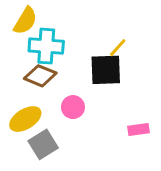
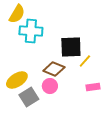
yellow line: (118, 48) -> (85, 61), moved
brown diamond: (40, 76) -> (54, 69), moved
pink circle: (73, 107) -> (50, 86), moved

